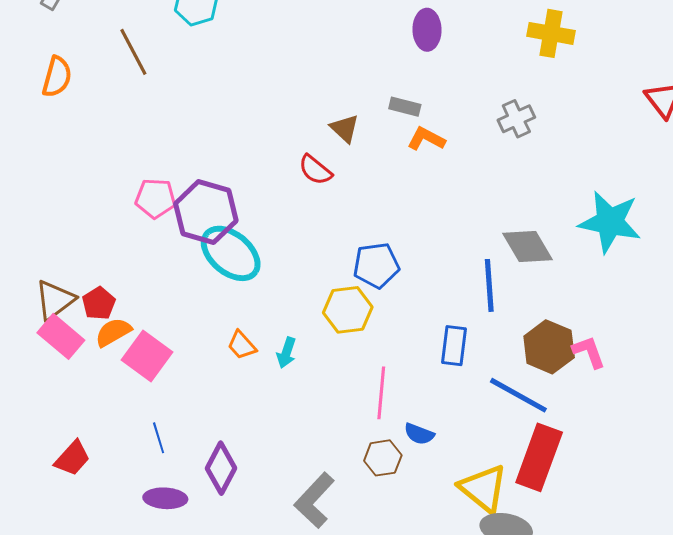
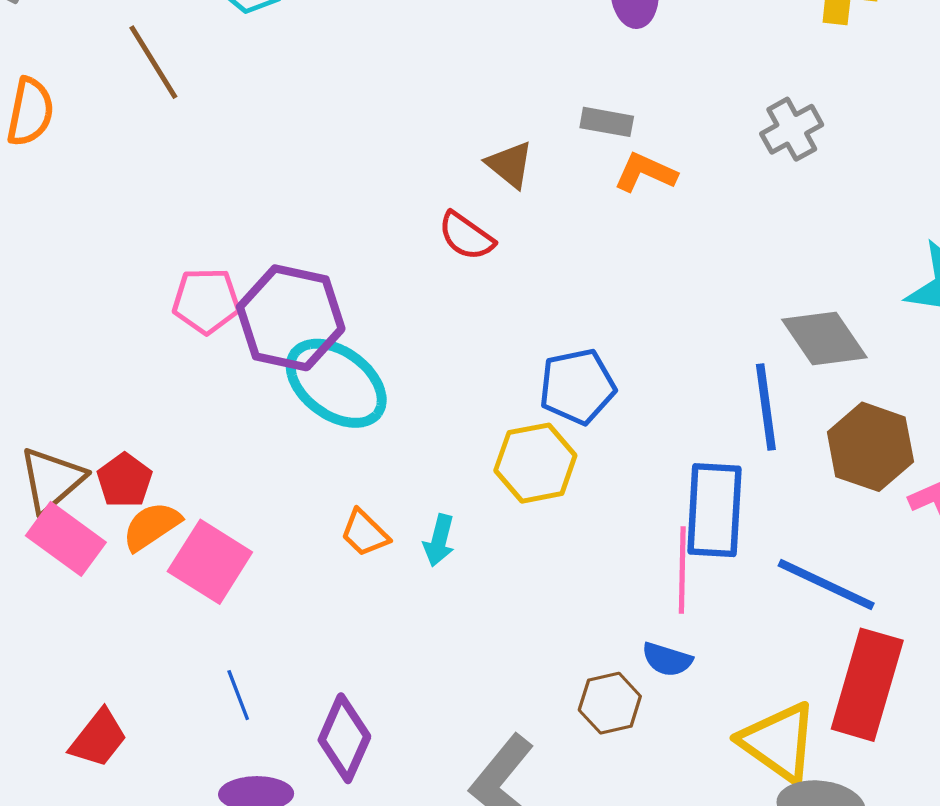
blue rectangle: (454, 346) -> (714, 510), size x1.4
brown hexagon: (549, 347) -> (870, 447), moved
pink line: (381, 393) -> (682, 570), moved

